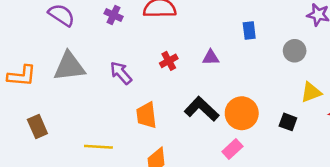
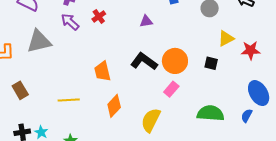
red cross: (169, 61) -> (99, 16), moved
purple arrow: (121, 73) -> (70, 22), moved

